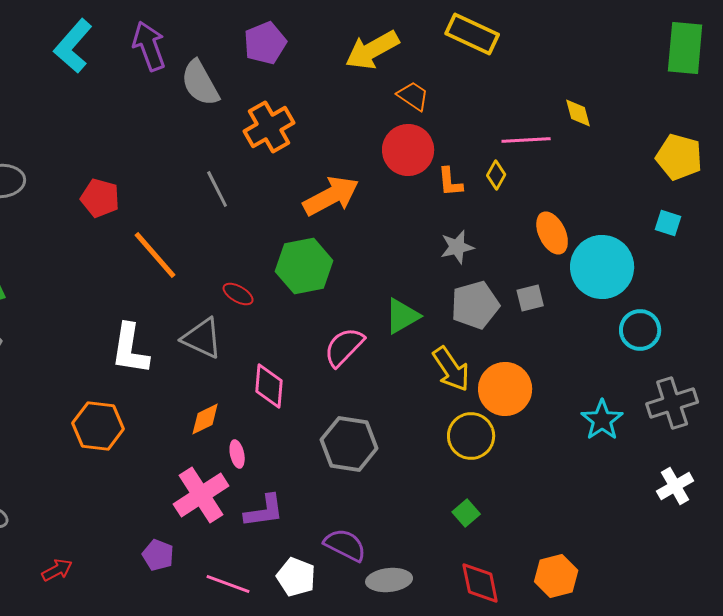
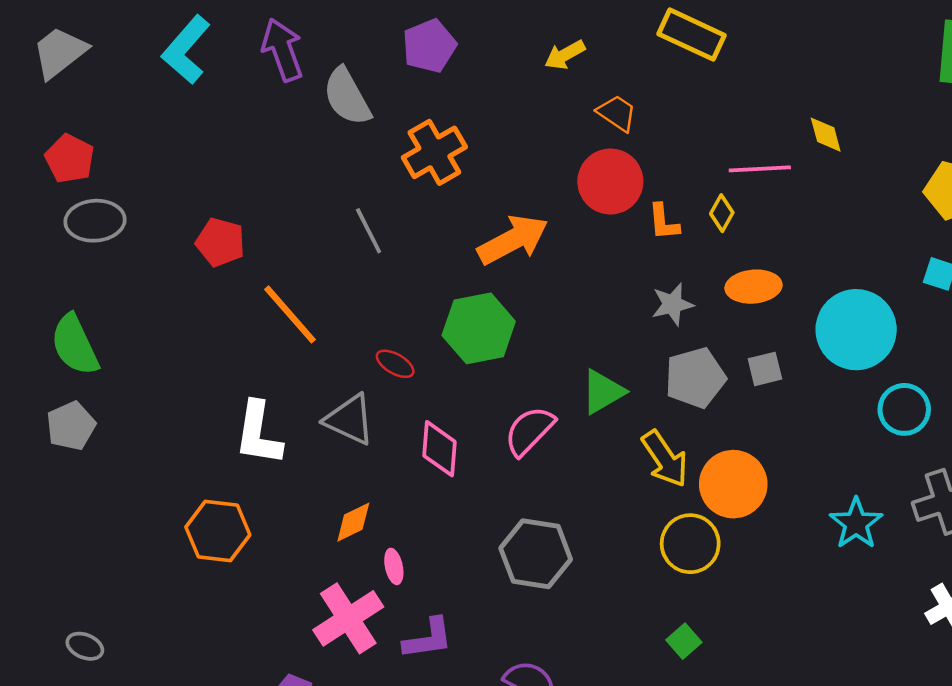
yellow arrow: (372, 50) -> (565, 55), size x0.6
orange ellipse: (552, 233) -> (754, 287), moved, turned -69
pink diamond: (269, 386) -> (439, 449), moved

